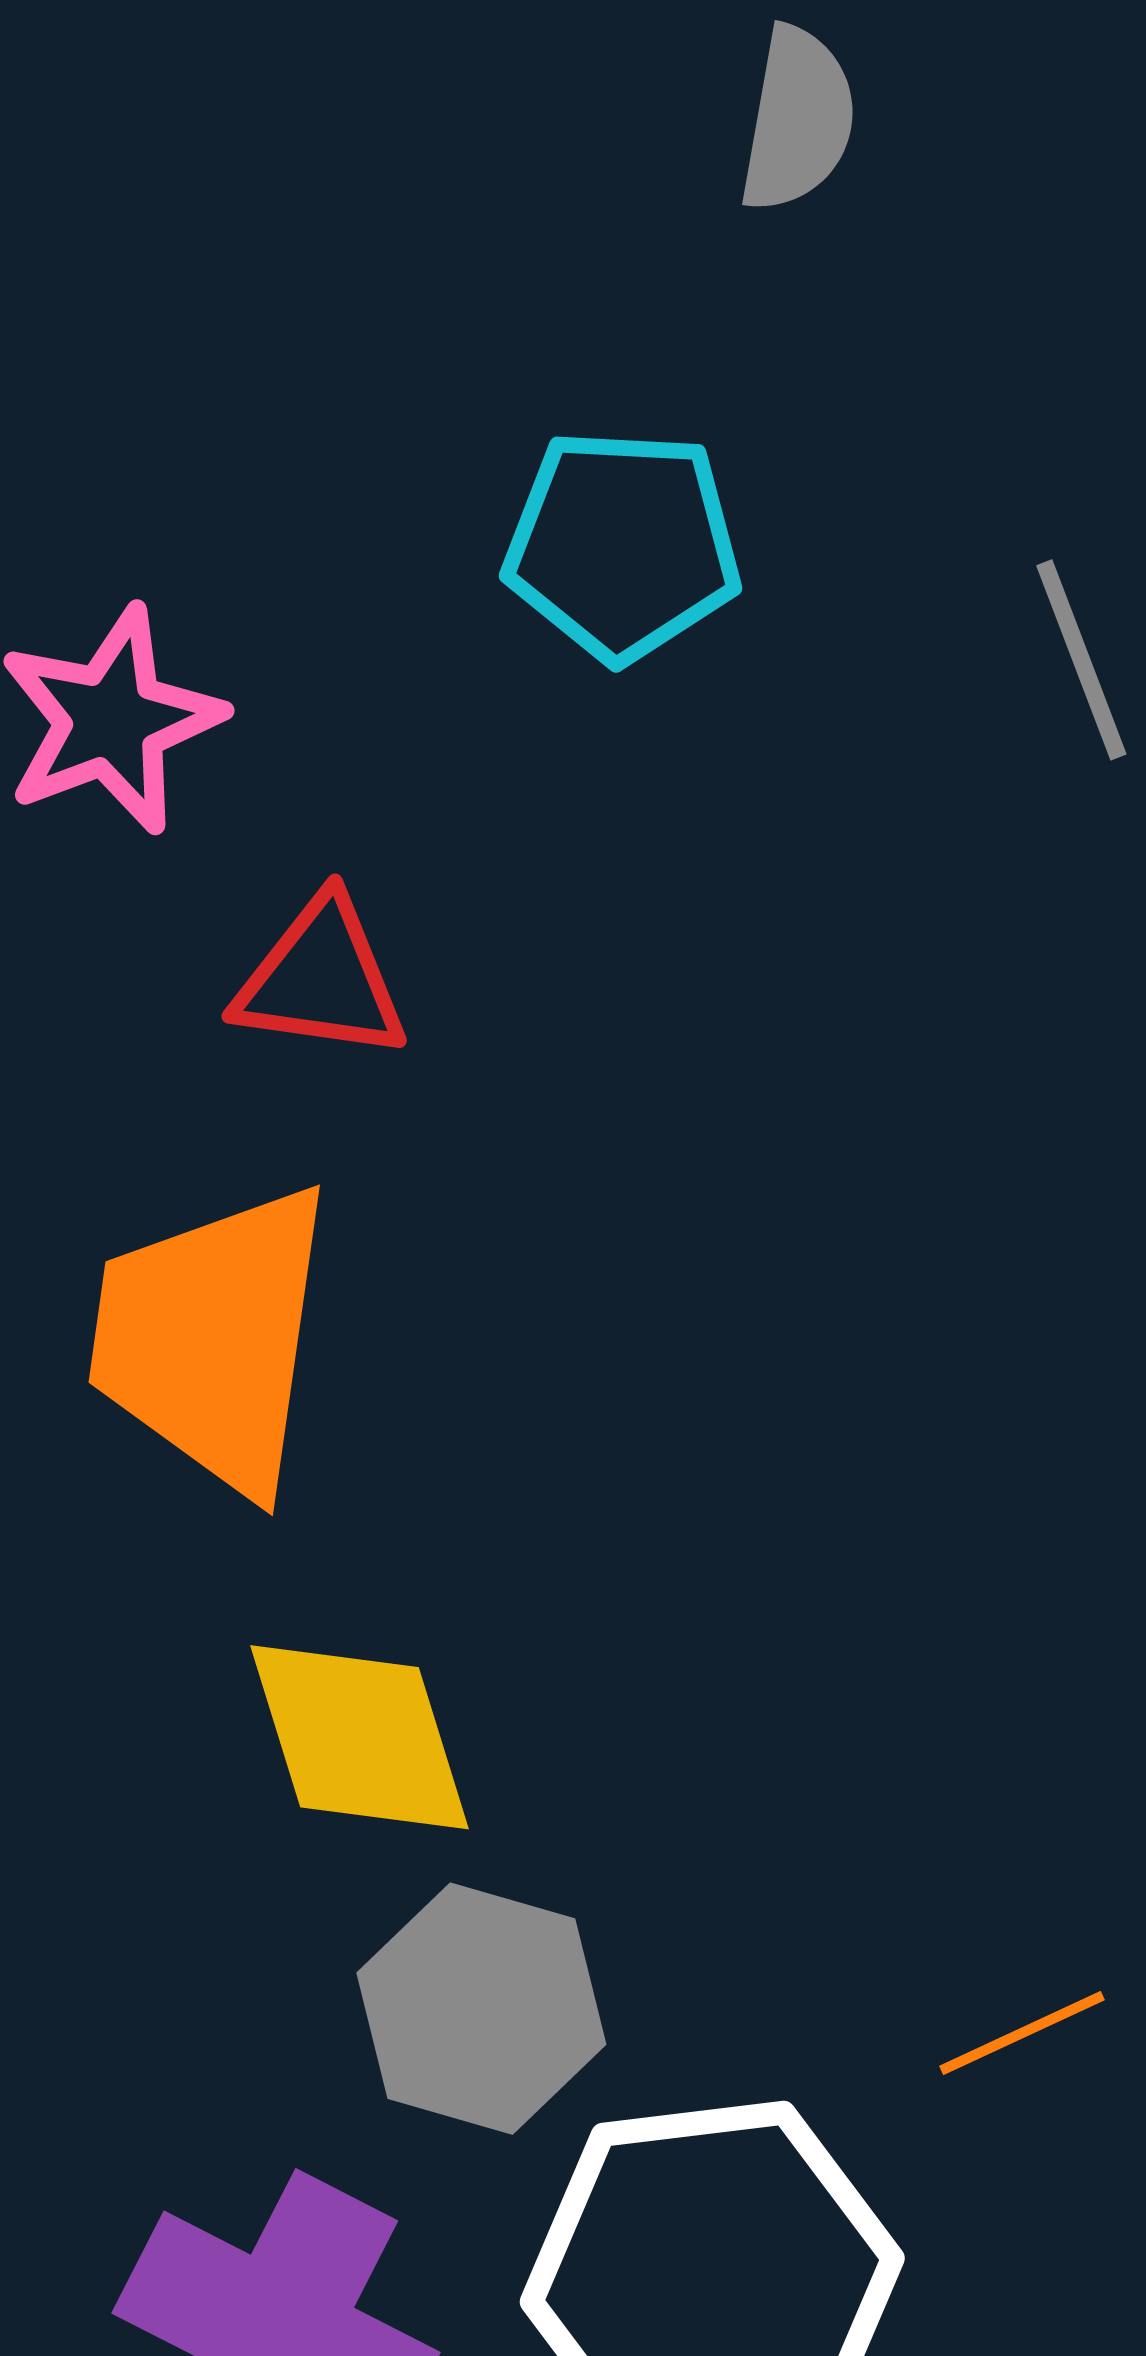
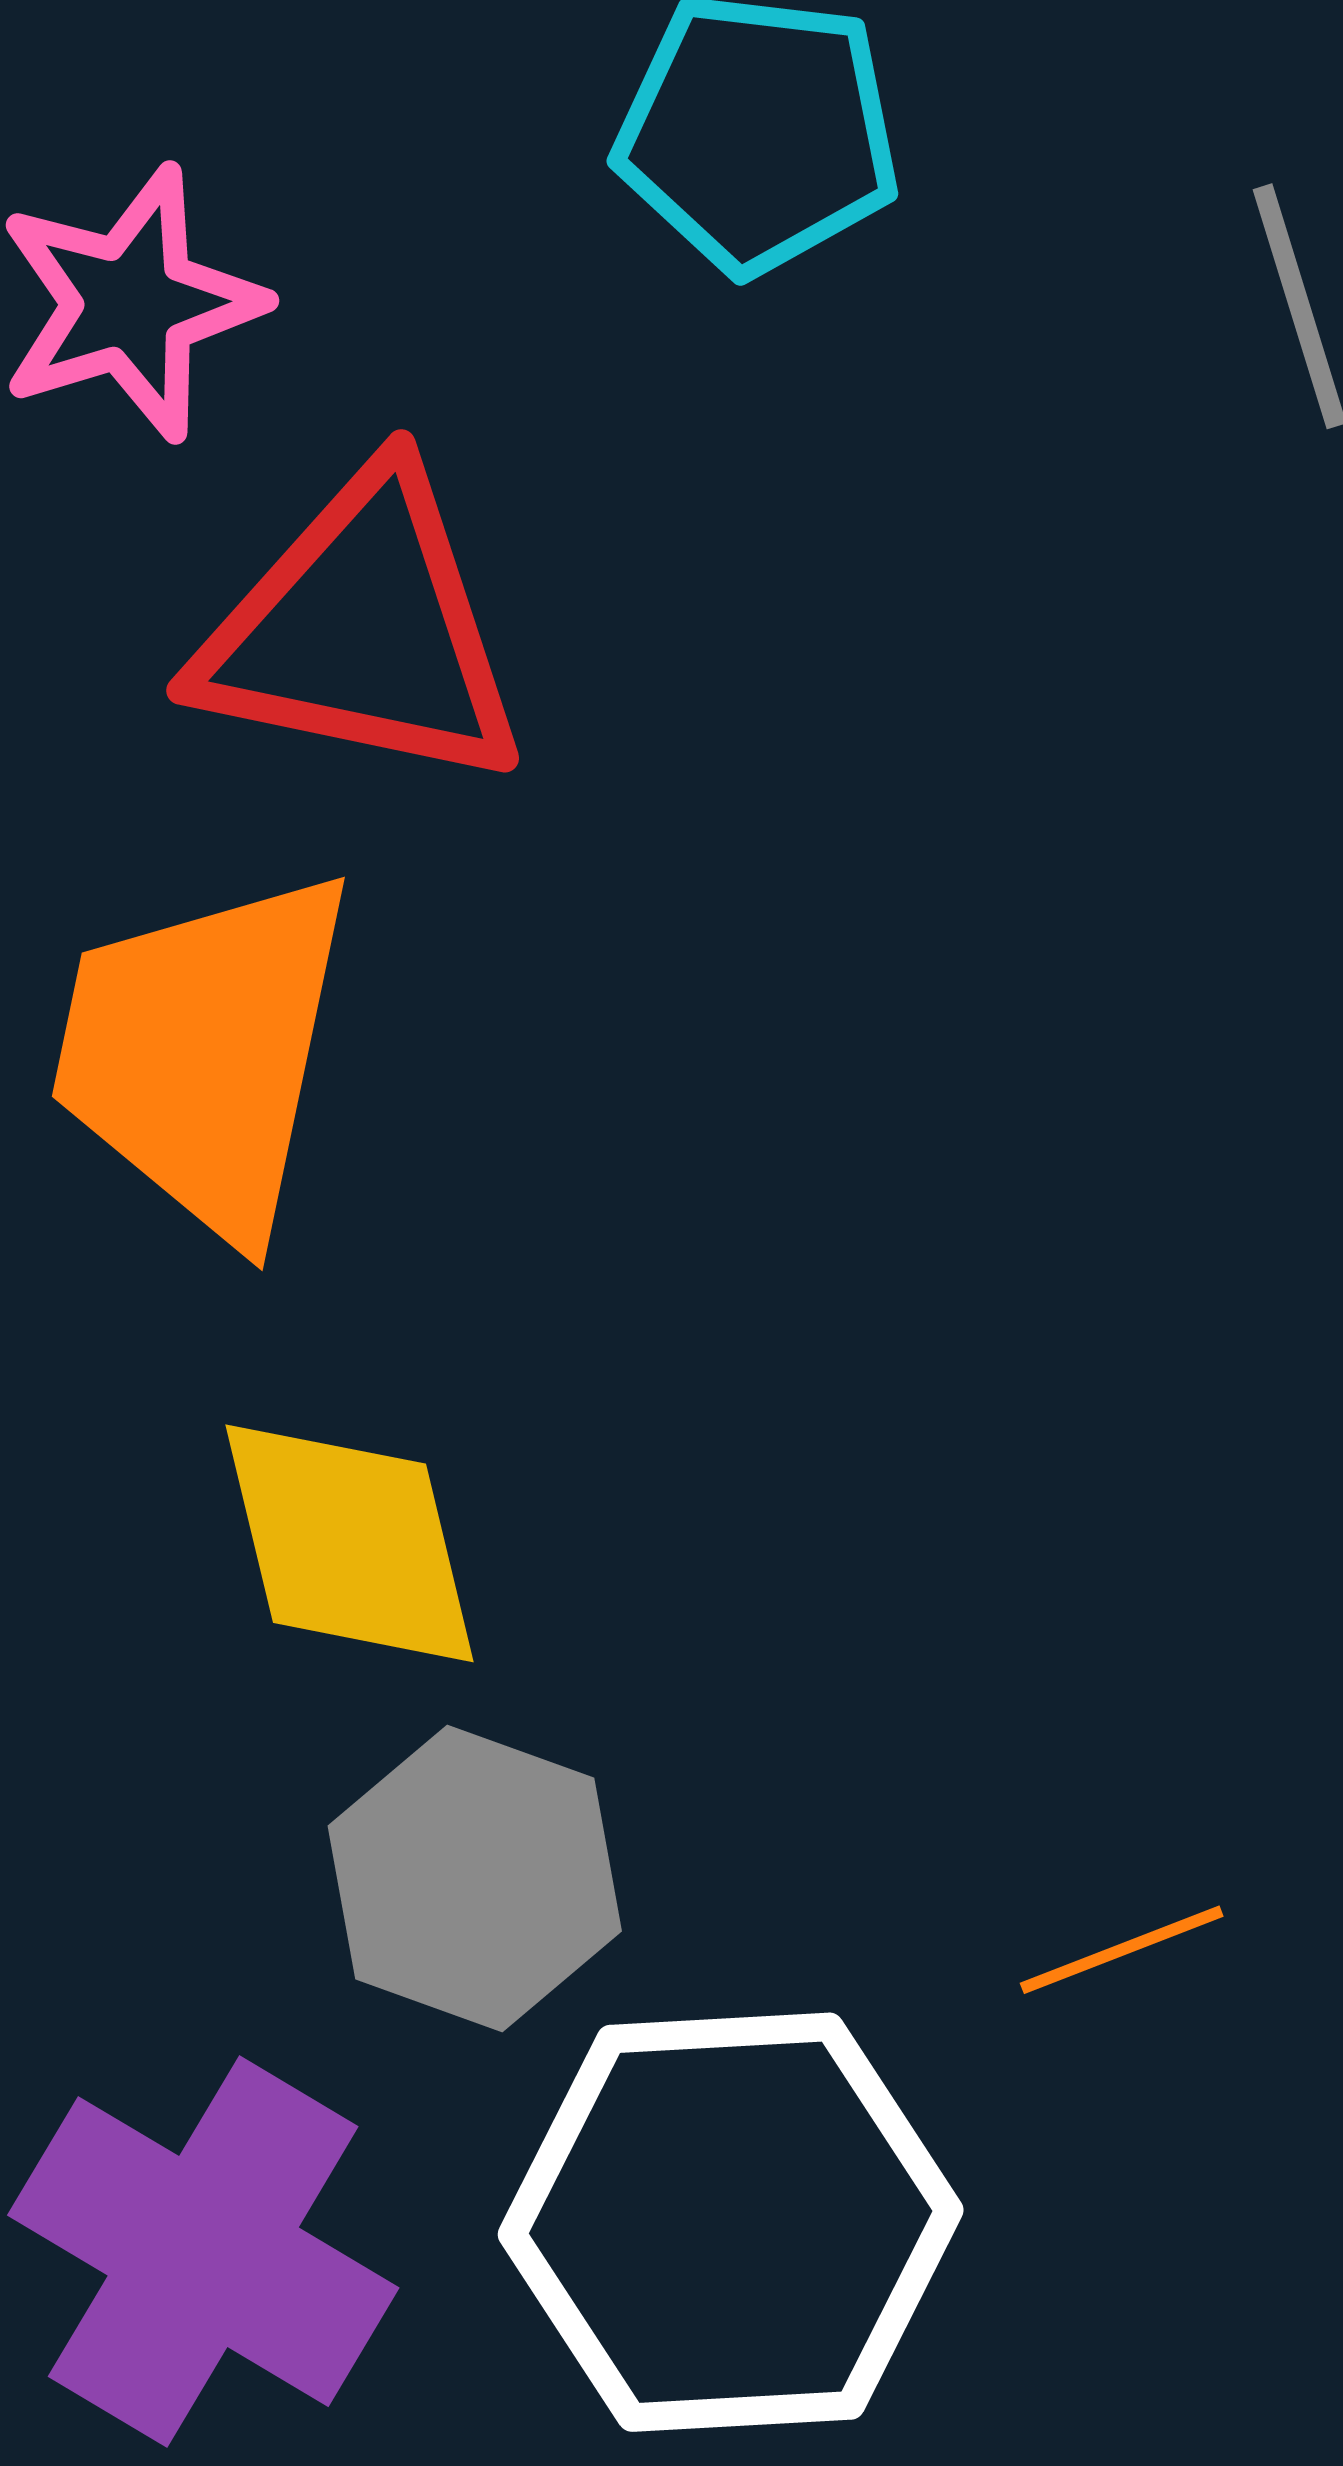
red triangle: (321, 979) -> (362, 631), size x1.6

